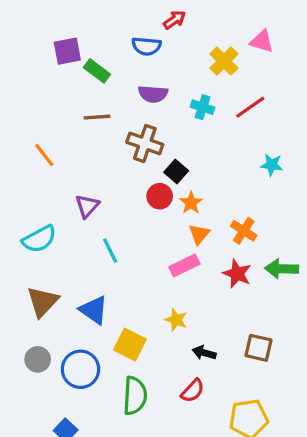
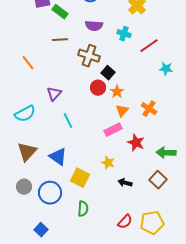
red line: (250, 107) -> (149, 46), moved
green arrow: (282, 269) -> (166, 153), moved
red star: (237, 274) -> (136, 143), moved
brown square: (259, 348) -> (158, 180), turned 30
red semicircle: (193, 391) -> (125, 222), moved
green semicircle: (135, 396) -> (83, 209), size x0.7

